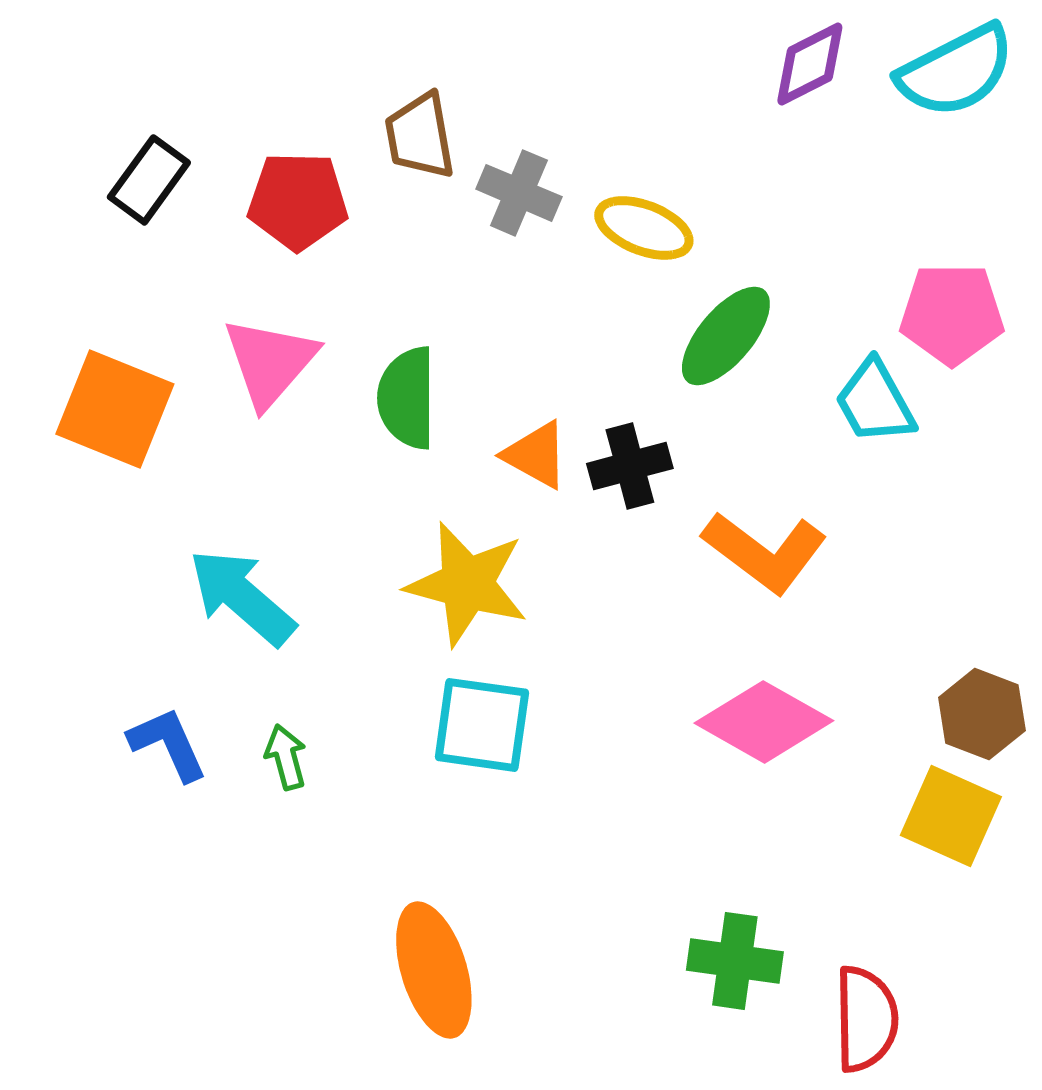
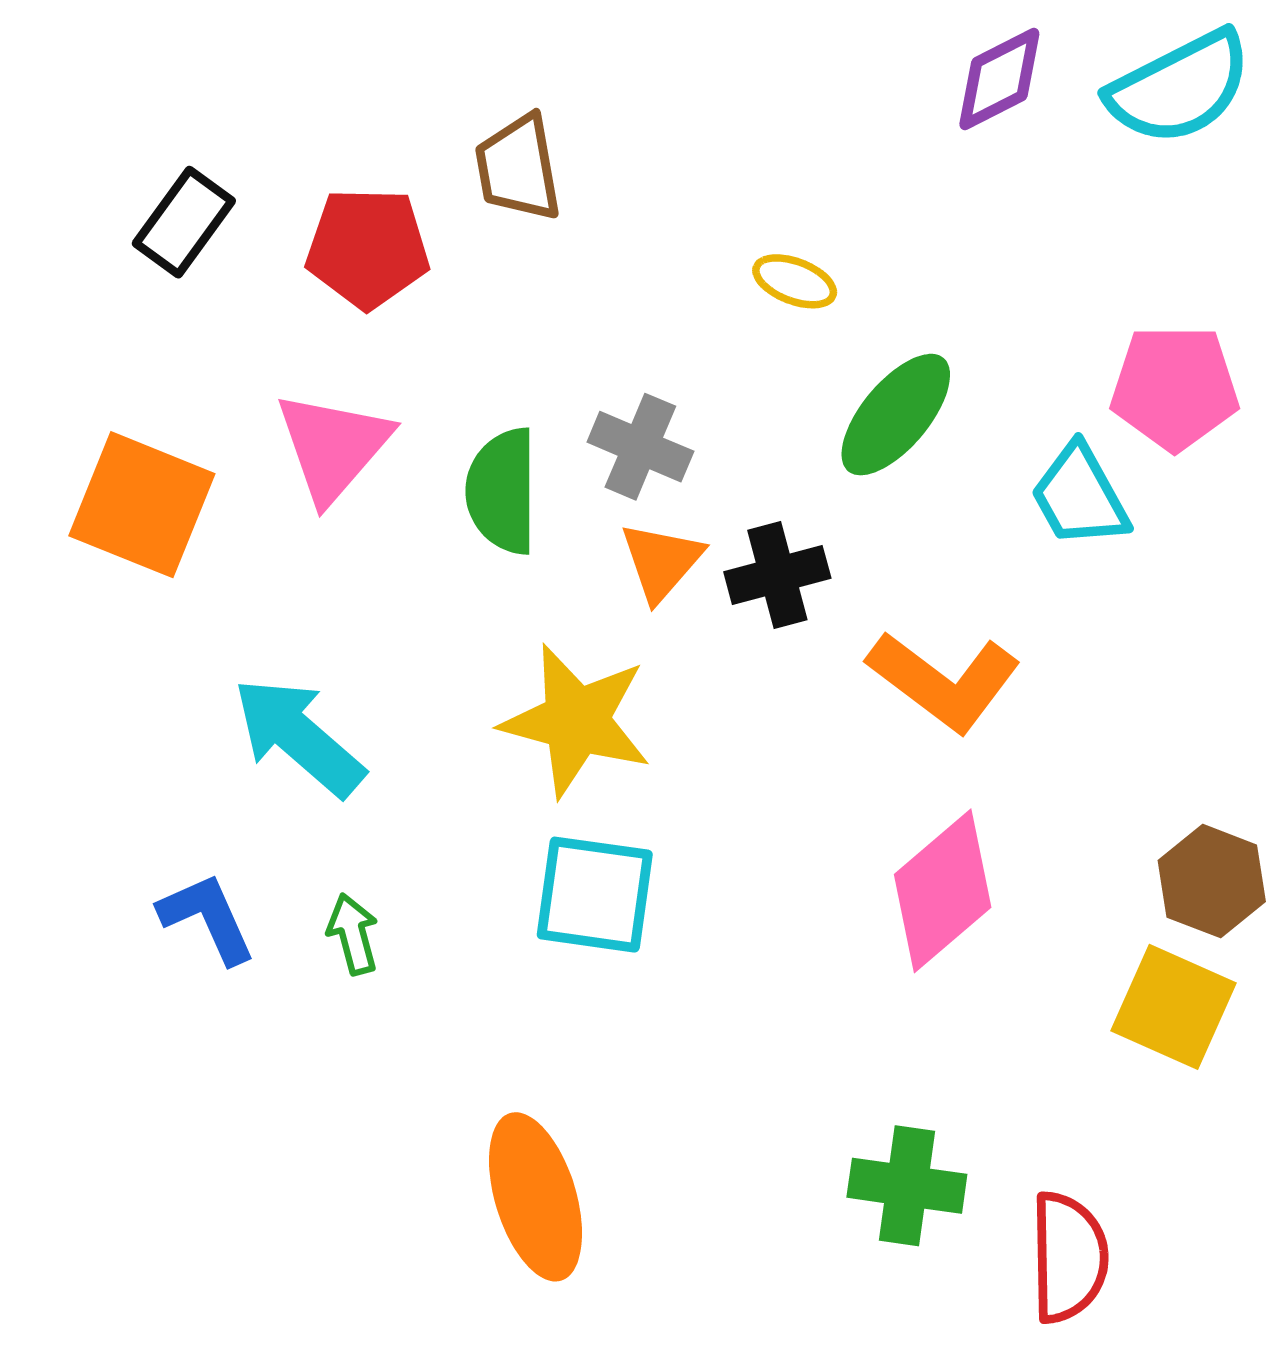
gray cross: (519, 193) -> (640, 447), moved
yellow ellipse: (644, 228) -> (795, 281), size x0.7
orange triangle: (536, 455) -> (661, 561), turned 42
pink diamond: (764, 722) -> (943, 891), turned -70

